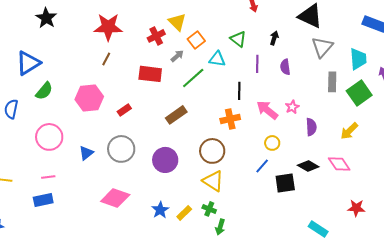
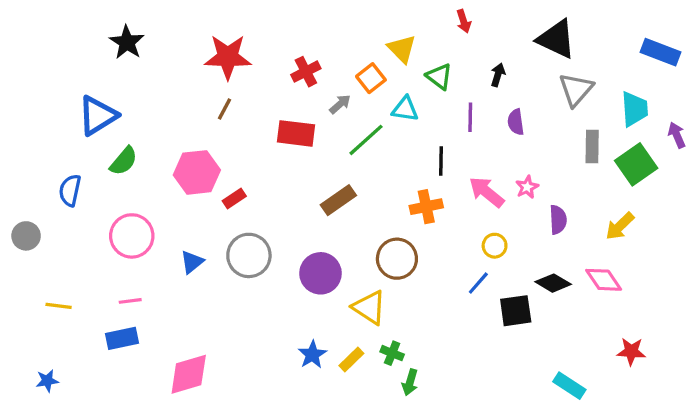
yellow triangle: (177, 22) -> (402, 49), moved
red rectangle: (124, 110) -> (234, 198), moved
yellow triangle: (213, 181) -> (369, 307), moved
pink diamond: (115, 198) -> (189, 374), moved, turned -36

